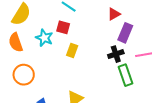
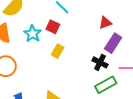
black cross: (116, 54) -> (100, 62), turned 35
green rectangle: (126, 75) -> (106, 85), turned 70

